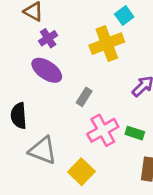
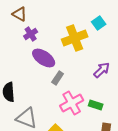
cyan square: (124, 16) -> (99, 23), moved
purple ellipse: (47, 70) -> (44, 58), moved

